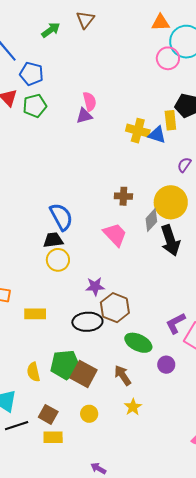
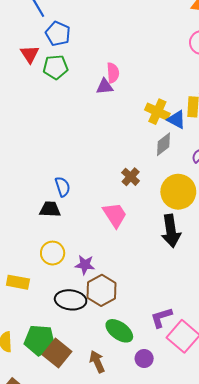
brown cross: (123, 196) -> (131, 177), turned 30
blue semicircle: (61, 217) -> (63, 187), size x0.7
gray diamond: (151, 220) -> (164, 144), moved
yellow circle: (58, 260) -> (53, 253), moved

